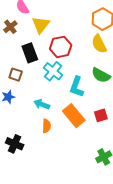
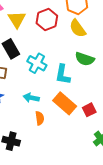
red hexagon: (61, 47) -> (47, 19), moved
red square: (101, 115) -> (89, 110), moved

